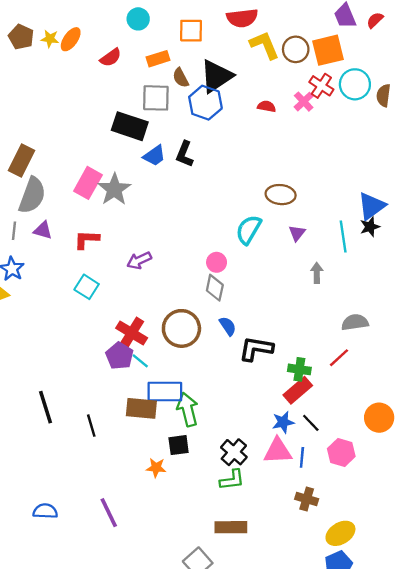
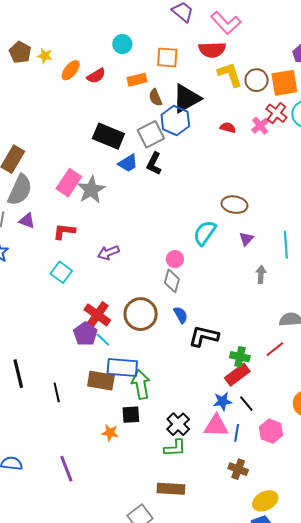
orange ellipse: (71, 39) -> (71, 70), moved
gray square: (156, 98) -> (151, 134), moved, turned -32

